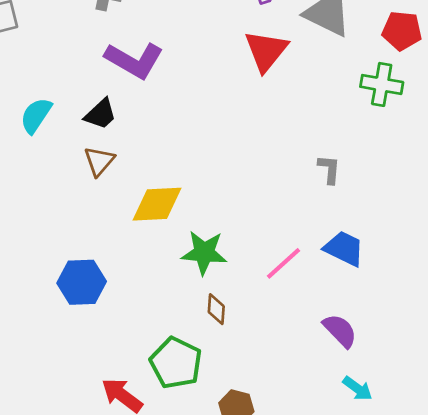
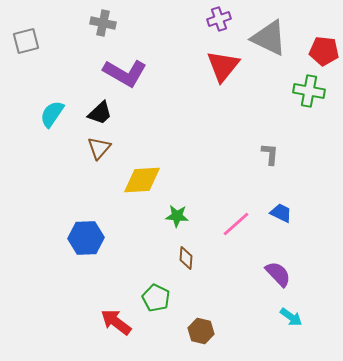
blue trapezoid: (344, 249) -> (281, 213), size x0.7
green star: (204, 253) -> (177, 216), size x0.7
green pentagon: (176, 363) -> (156, 298), size x0.7

